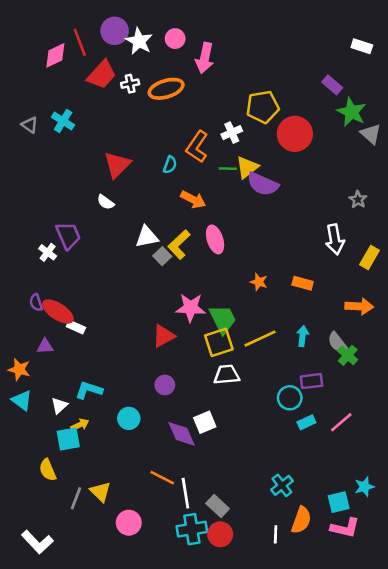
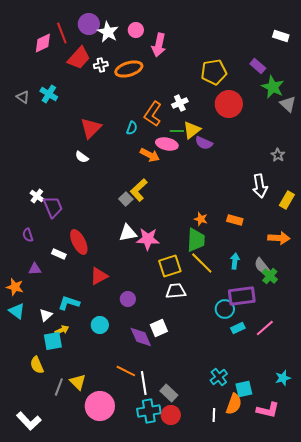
yellow pentagon: (263, 107) -> (214, 72), moved
purple semicircle: (263, 184) -> (204, 143), size x0.7
purple trapezoid: (68, 236) -> (53, 207), moved
white triangle: (147, 237) -> (128, 233), moved
pink ellipse: (215, 239) -> (167, 144), moved, turned -60
red ellipse: (58, 312) -> (79, 242), moved, turned 30
green trapezoid: (223, 319) -> (196, 240), moved, turned 30
red triangle: (164, 336) -> (99, 276), moved
yellow line: (260, 339) -> (202, 263), turned 70
purple rectangle: (312, 381) -> (242, 296), size x1.5
cyan square: (339, 502) -> (244, 389), moved
pink circle: (129, 523) -> (100, 406), size x1.5

